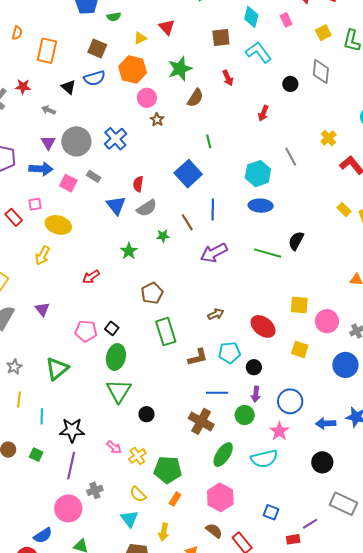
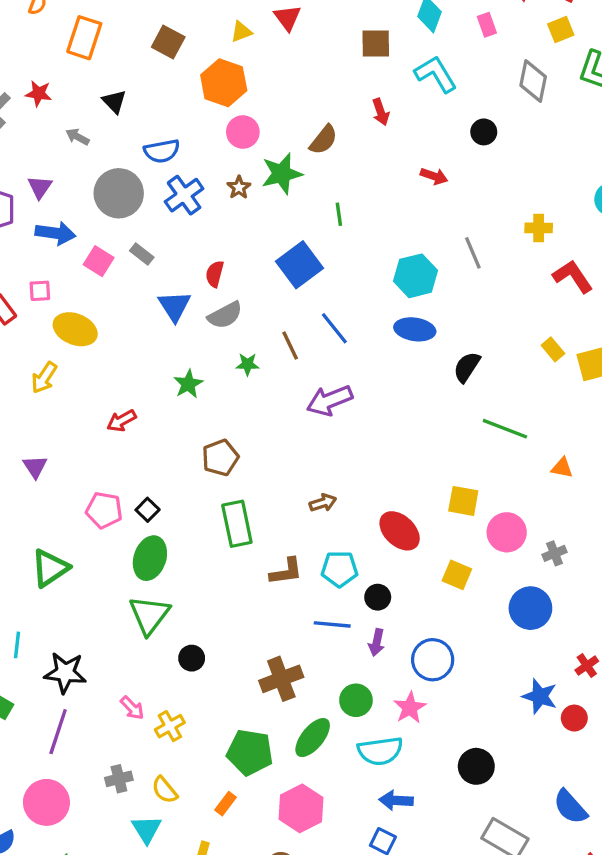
yellow square: (323, 33) -> (561, 29), moved
green star: (180, 69) -> (282, 174), moved
gray diamond: (321, 71) -> (533, 81), moved
blue semicircle: (94, 78) -> (162, 151), moved
red arrow: (263, 113) -> (434, 176), turned -98
brown star: (157, 120) -> (239, 187), moved
yellow cross: (329, 138) -> (539, 228), turned 35
purple triangle: (48, 143) -> (40, 187), moved
blue line: (213, 210) -> (334, 328), turned -45
black semicircle: (296, 241) -> (467, 367), moved
green line: (268, 253) -> (505, 429), moved
blue line: (217, 393) -> (332, 624), moved
green circle: (245, 415) -> (356, 700), moved
brown cross: (201, 421) -> (281, 679), turned 35
blue arrow: (326, 423) -> (396, 800), moved
green pentagon: (168, 470) -> (250, 752), moved
gray cross: (95, 490) -> (119, 779), moved

